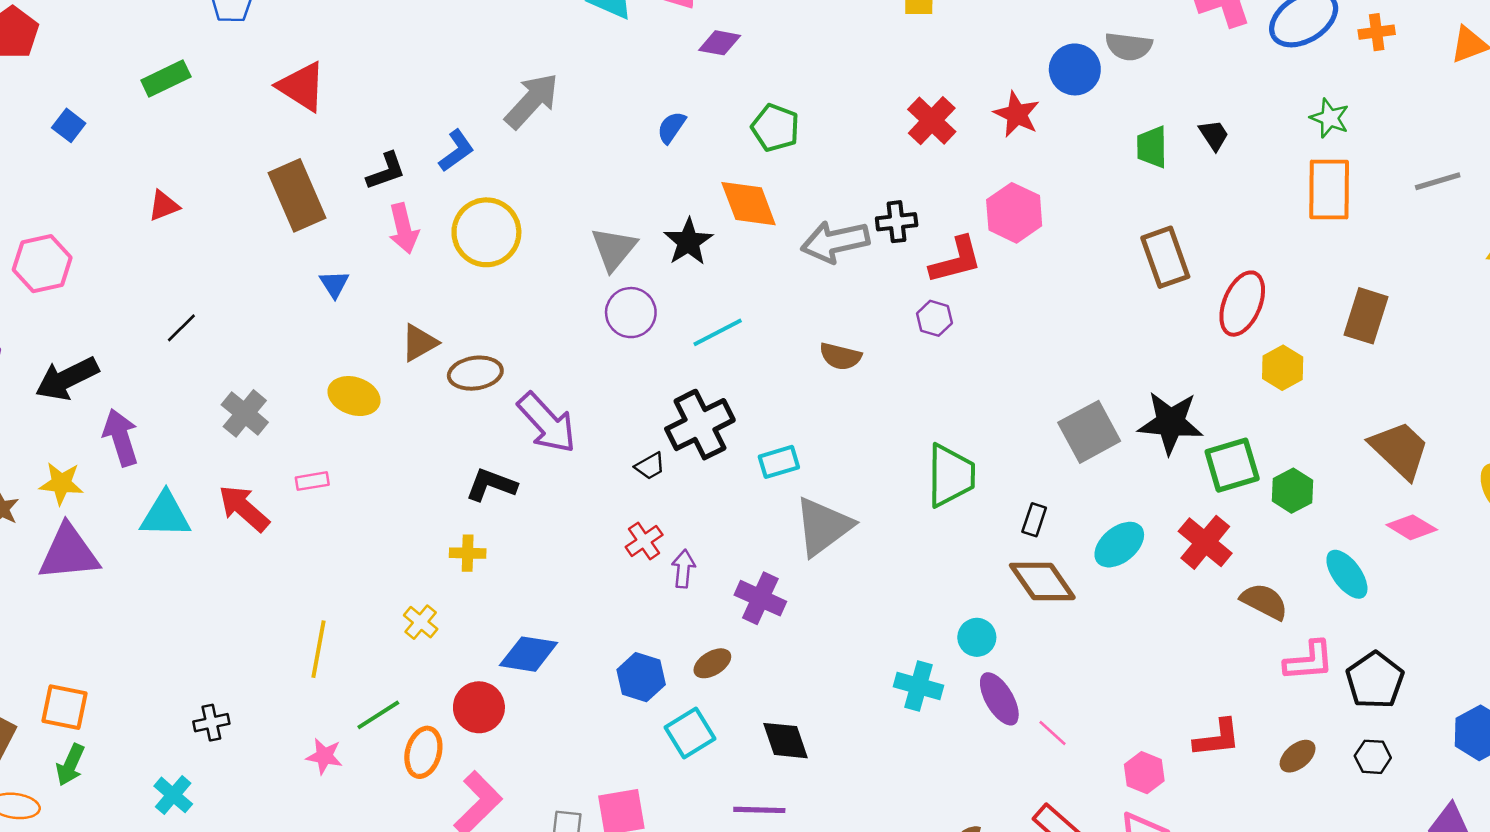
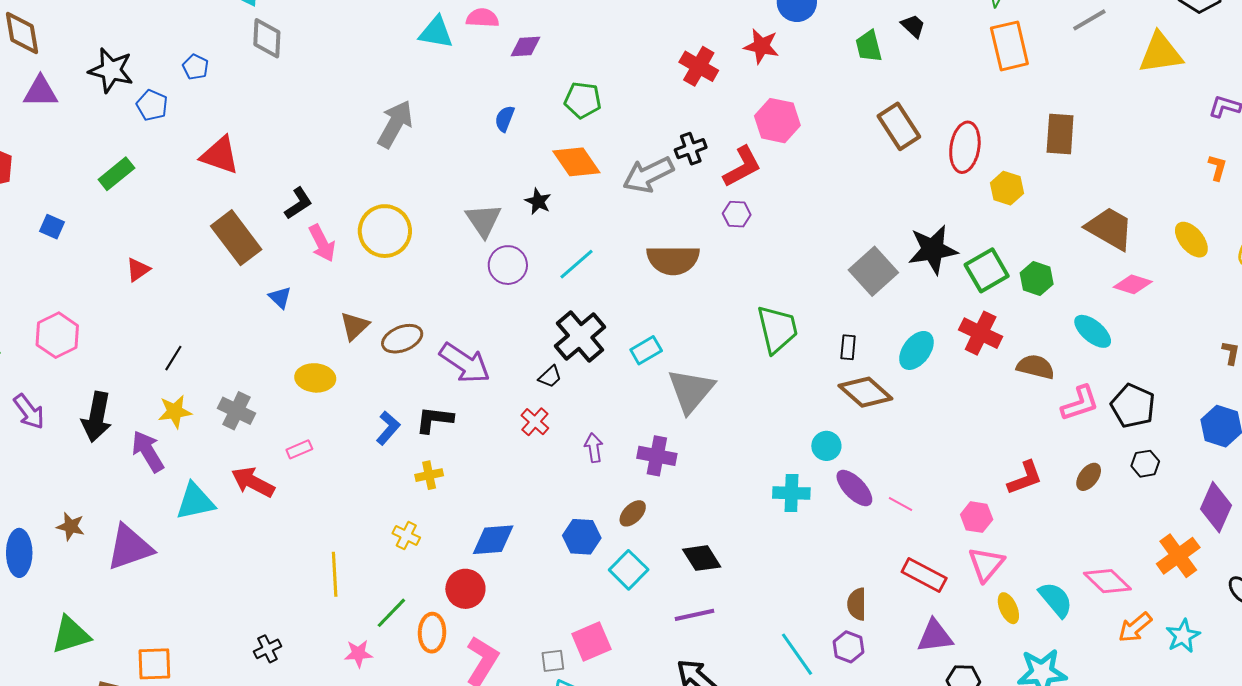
blue L-shape: (456, 151) -> (388, 428), moved
black star: (688, 242) -> (538, 201), size x0.7
brown semicircle: (840, 356) -> (673, 260), size x1.6
black arrow: (67, 379) -> (97, 417), turned -39
yellow star: (61, 483) -> (175, 412), moved
red cross: (644, 541) -> (535, 422), moved

